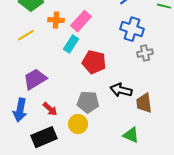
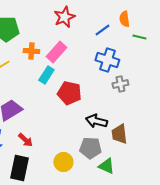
gray pentagon: (88, 102) -> (90, 148), moved
yellow circle: (78, 124) -> (63, 162), moved
black rectangle: (44, 137) -> (19, 168), turned -55

